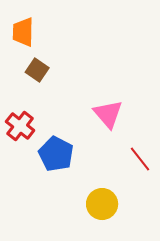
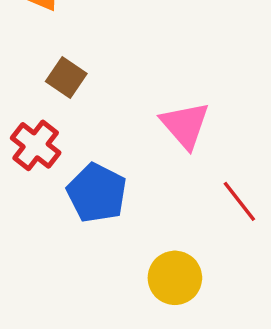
brown square: (37, 70) -> (66, 77), moved

